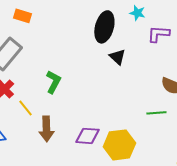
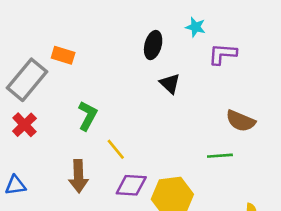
orange rectangle: (22, 16) -> (63, 55), moved
black ellipse: (104, 27) -> (153, 45), size x0.7
yellow line: (25, 108) -> (116, 149), moved

